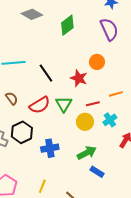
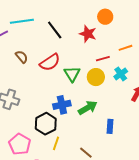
green triangle: (64, 104) -> (72, 74), moved
black hexagon: (22, 132) -> (46, 124), moved
green arrow: (87, 153) -> (88, 108), moved
blue rectangle: (97, 172) -> (110, 126), turned 64

